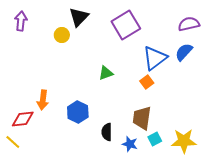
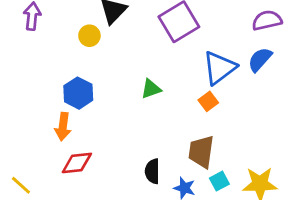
blue hexagon: (78, 112) -> (78, 93), moved
red diamond: (23, 119) -> (77, 163), moved

